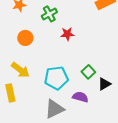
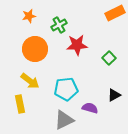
red star: (67, 34) -> (77, 45), size x1.5
orange circle: (25, 38) -> (35, 49), size x1.6
green square: (88, 72) -> (109, 58), moved

